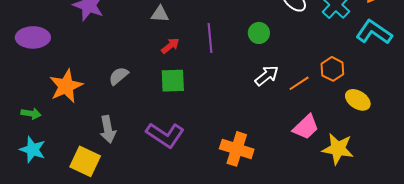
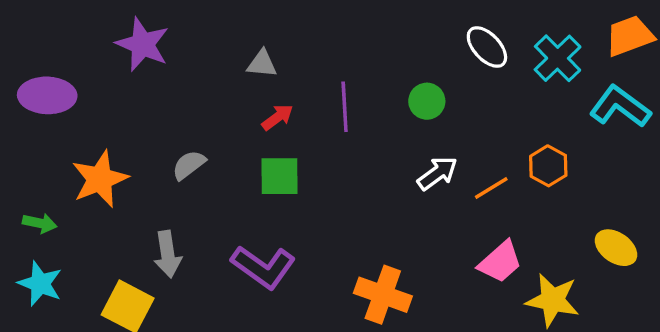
yellow ellipse: (358, 100) -> (616, 248), moved

